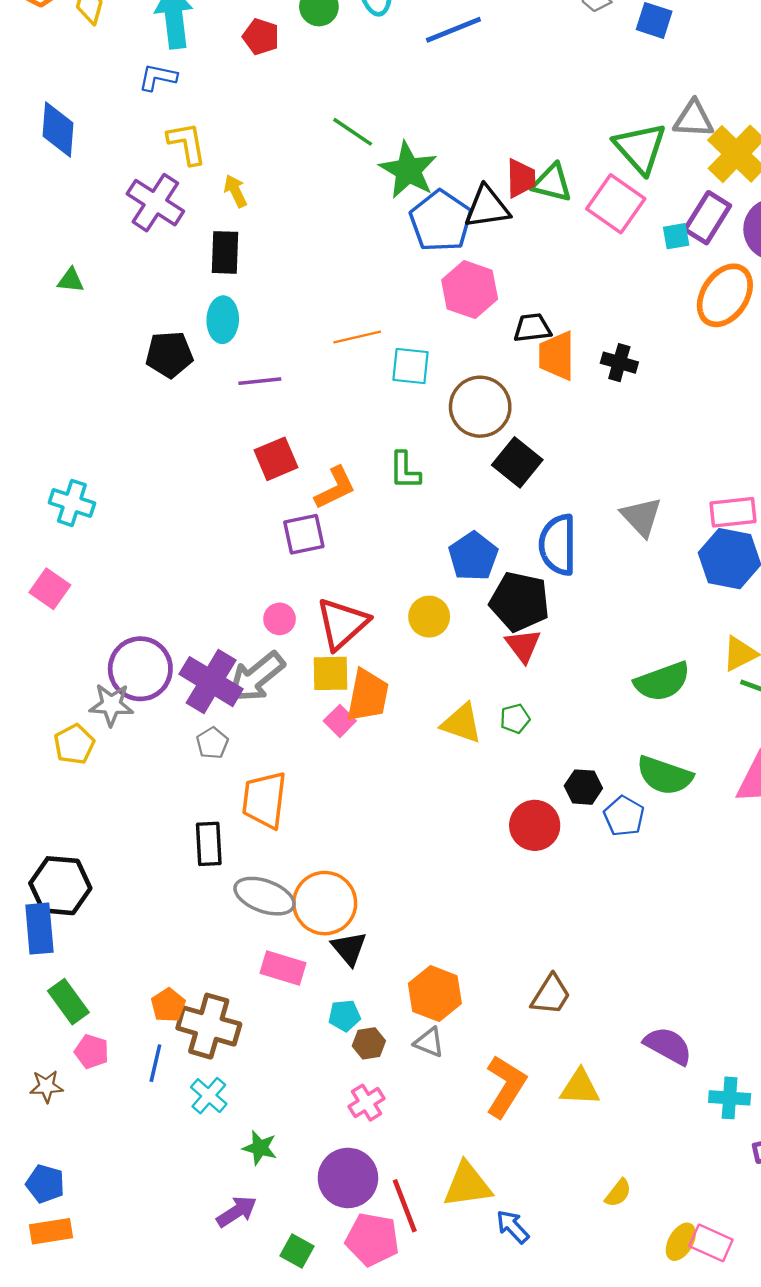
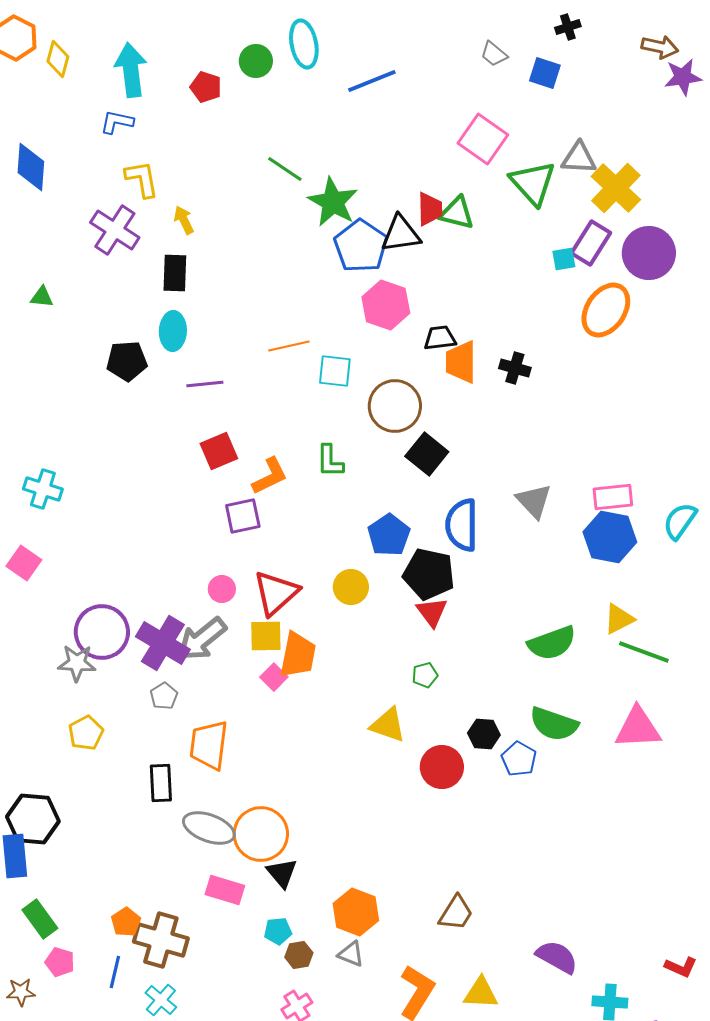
pink square: (616, 204) -> (483, 139), moved
yellow triangle: (462, 723) -> (388, 725), moved
yellow pentagon: (74, 744) -> (86, 733), moved

